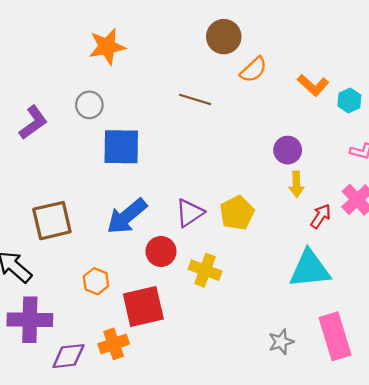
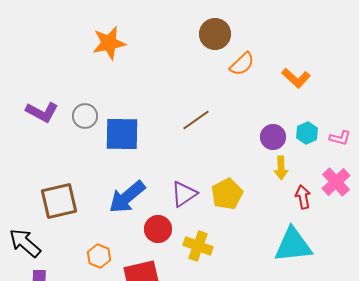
brown line: (195, 99) -> (196, 120), moved, turned -52
cyan hexagon: (349, 101) -> (307, 133), moved
gray circle: (89, 105) -> (85, 116), moved
purple L-shape: (33, 123) -> (42, 112), turned 64
red arrow: (321, 216) -> (303, 197), turned -45

